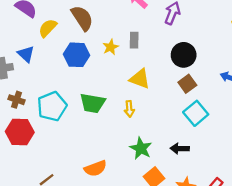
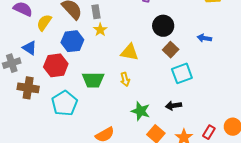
gray rectangle: (134, 40) -> (96, 12), moved
brown cross: (17, 100) -> (28, 88), size x1.5
cyan pentagon: (52, 106) -> (64, 103), moved
cyan square: (196, 113) -> (182, 73), turned 30
red hexagon: (20, 132) -> (56, 65), moved

